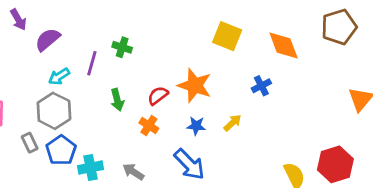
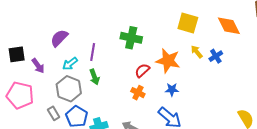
purple arrow: (18, 20) -> (38, 66), moved
green cross: (122, 47) -> (131, 38), moved, size x1.5
green arrow: (117, 100) -> (94, 77), moved
yellow arrow: (232, 123) -> (197, 52), moved, turned -80

